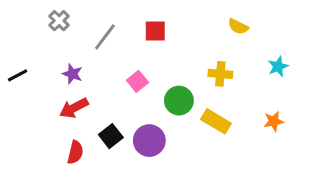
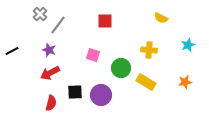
gray line: (105, 37) -> (58, 25), moved
pink square: (137, 81) -> (93, 55), turned -32
black square: (111, 136) -> (75, 92), turned 35

